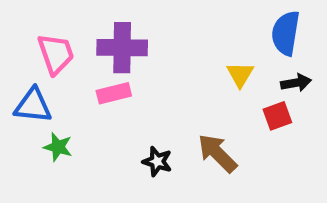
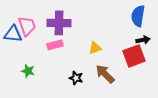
yellow triangle: (240, 75) -> (95, 48), moved, turned 40
blue triangle: (33, 106) -> (13, 34), moved
red square: (277, 116) -> (134, 56), size x1.6

